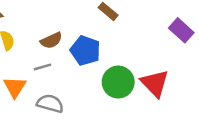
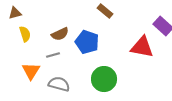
green circle: (118, 82) -> (104, 79), moved
red triangle: (155, 83) -> (142, 47), moved, turned -35

